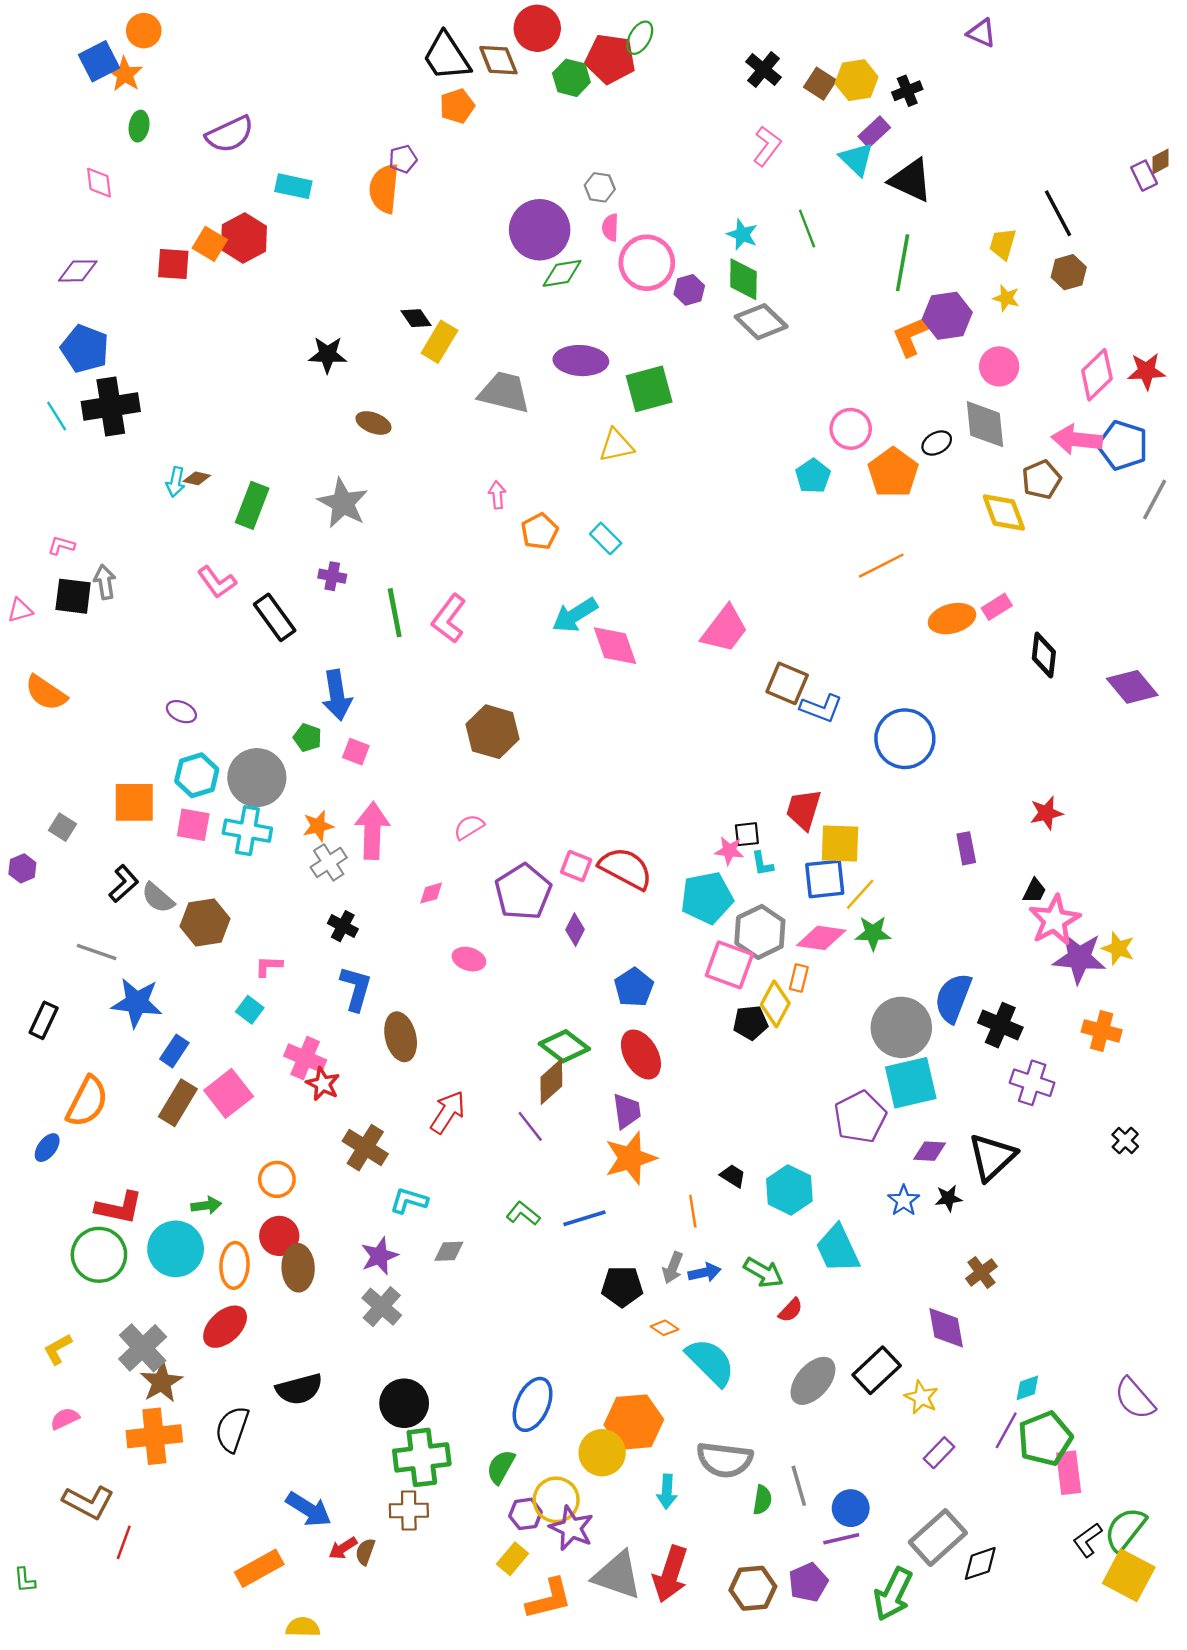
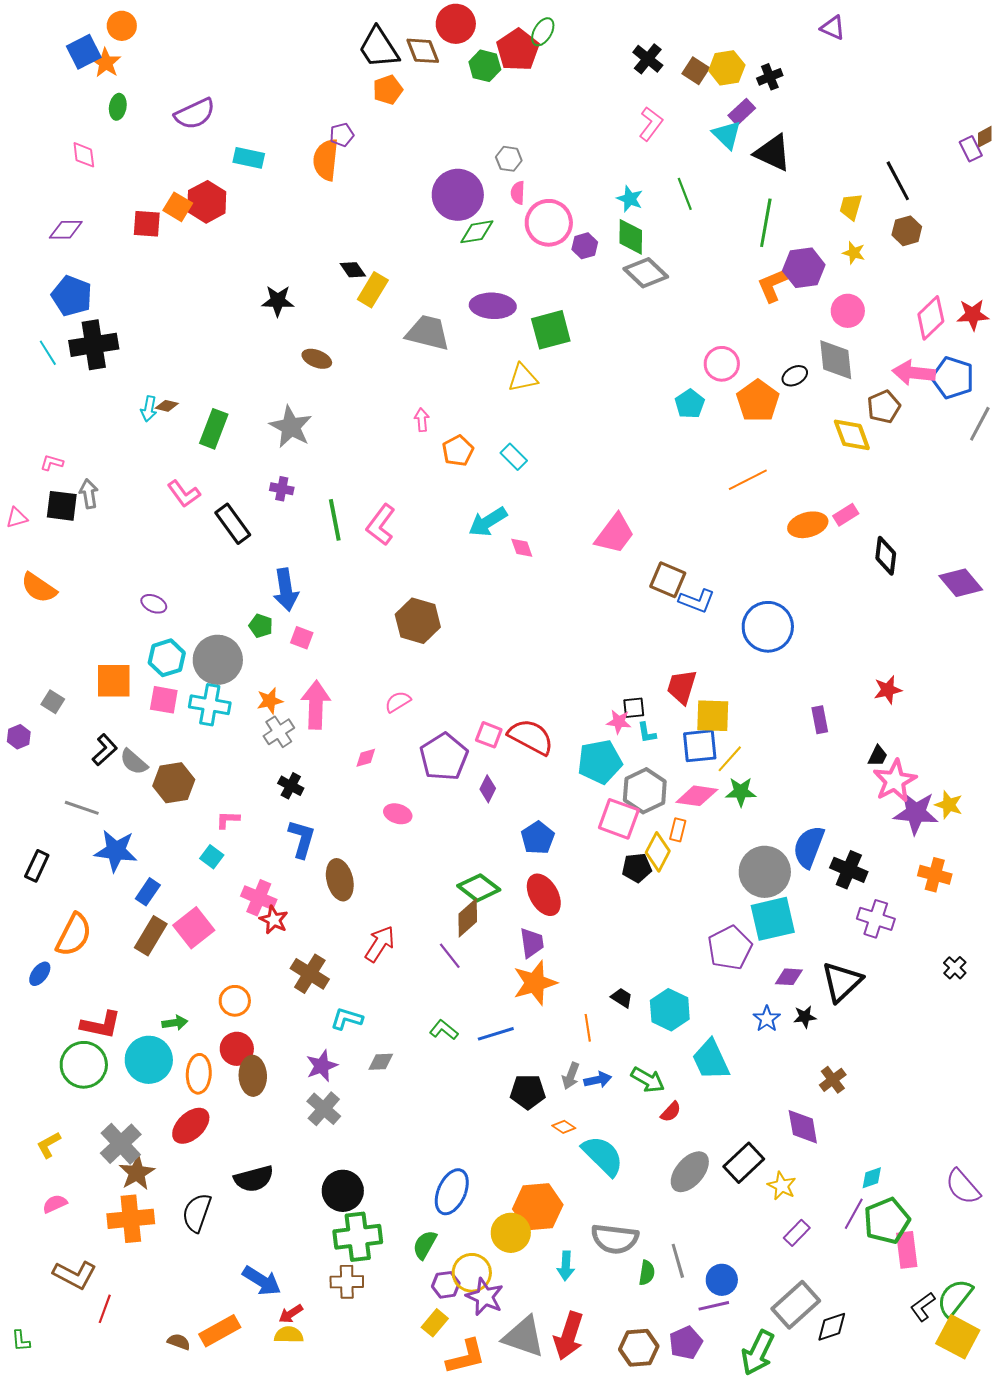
red pentagon: (610, 59) -> (518, 50), turned 30
pink diamond: (615, 646) -> (522, 548), size x0.6
brown semicircle: (365, 1552) -> (179, 1342), moved, turned 90
yellow semicircle: (303, 1627) -> (289, 1335), moved

